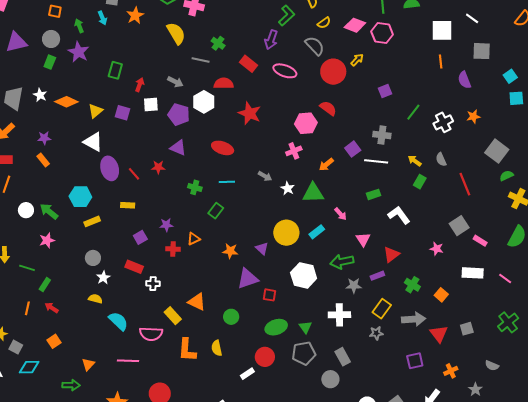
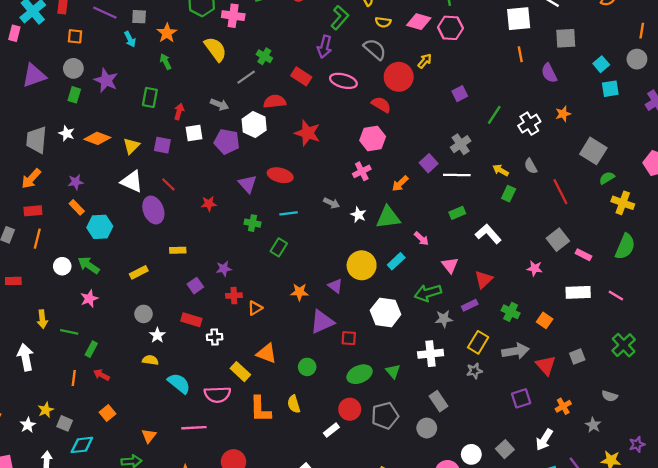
yellow semicircle: (324, 23) -> (383, 22), turned 48
green arrow: (79, 26) -> (165, 62), moved
gray line: (201, 60) -> (246, 77), turned -42
red semicircle: (328, 108) -> (381, 105), moved
gray cross: (382, 135) -> (461, 144), turned -36
purple triangle: (178, 148) -> (248, 184), moved, turned 30
red line: (134, 174) -> (168, 184), moved
cyan hexagon: (80, 197) -> (100, 227), moved
orange triangle: (194, 239) -> (255, 308), moved
gray pentagon: (304, 353) -> (385, 416), moved

